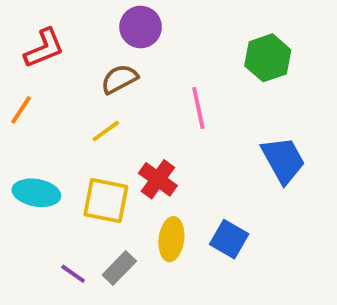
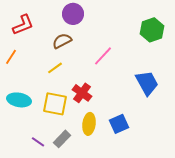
green hexagon: (268, 58) -> (152, 30), moved
pink line: (198, 108) -> (103, 56), turned 55
blue square: (229, 239) -> (119, 124), turned 36

